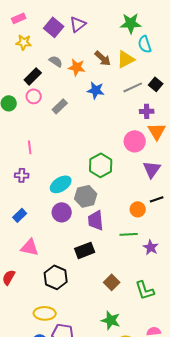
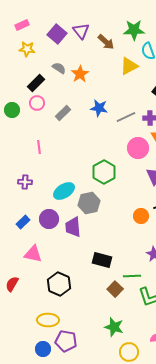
purple triangle: (78, 24) -> (81, 31), turned -30
brown arrow: (103, 58) -> (106, 42), moved
orange star: (77, 67) -> (80, 74), turned 30
gray line: (133, 87) -> (126, 117), moved
blue star: (96, 90) -> (99, 108), moved
pink line: (30, 147) -> (39, 147), moved
purple circle: (62, 212) -> (49, 219), moved
purple trapezoid: (96, 220) -> (73, 227), moved
green line: (129, 234) -> (132, 276), moved
black rectangle: (85, 250) -> (102, 260), moved, turned 36

